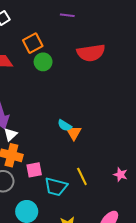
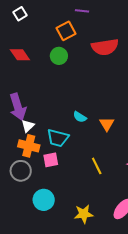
orange square: (33, 43) -> (66, 31), moved
orange triangle: (74, 133) -> (107, 124), moved
cyan trapezoid: (56, 187) -> (58, 138), moved

